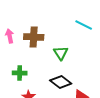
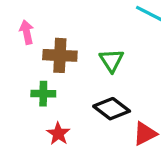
brown cross: (34, 37) -> (60, 55), moved

